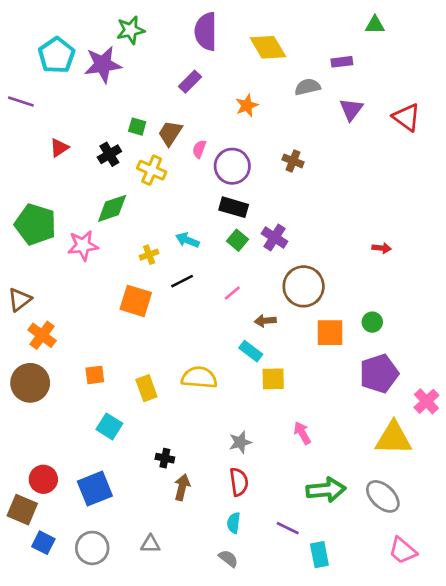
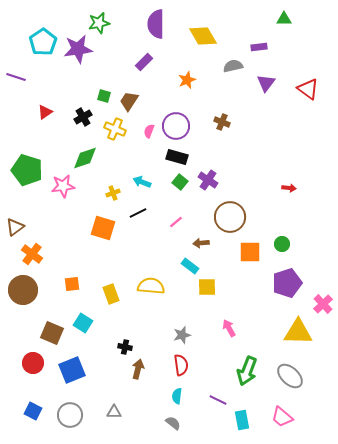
pink semicircle: (199, 149) -> (149, 131), moved
green arrow: (326, 490) -> (247, 371), turned 116
brown square: (22, 510) -> (52, 333), moved
pink trapezoid: (403, 551) -> (282, 417), moved

